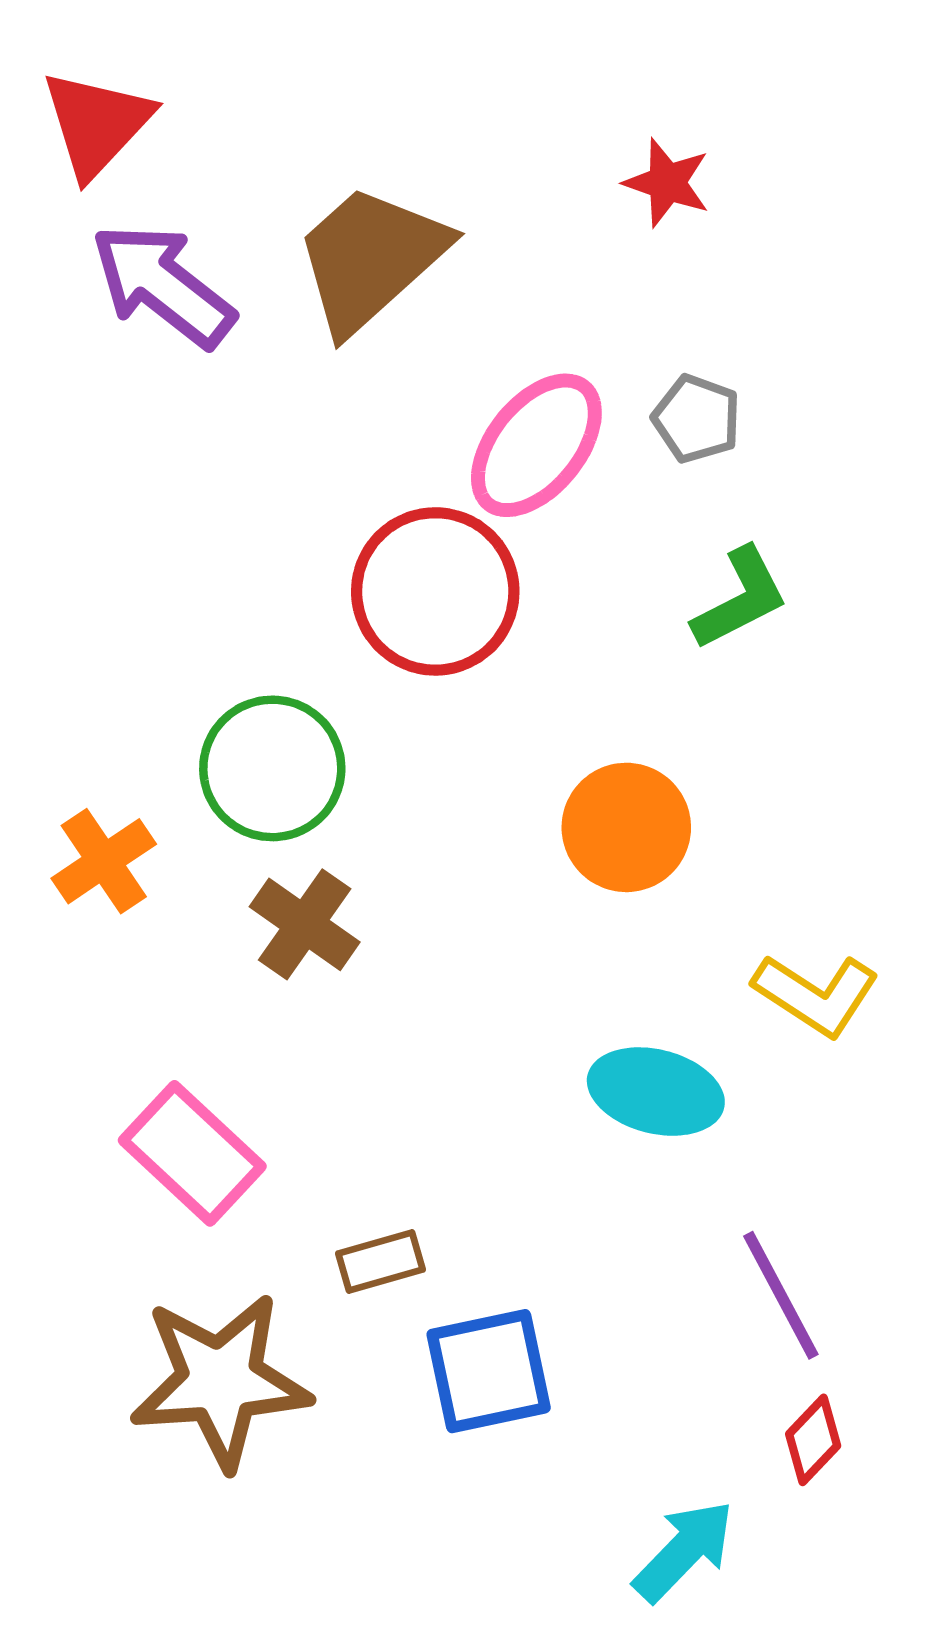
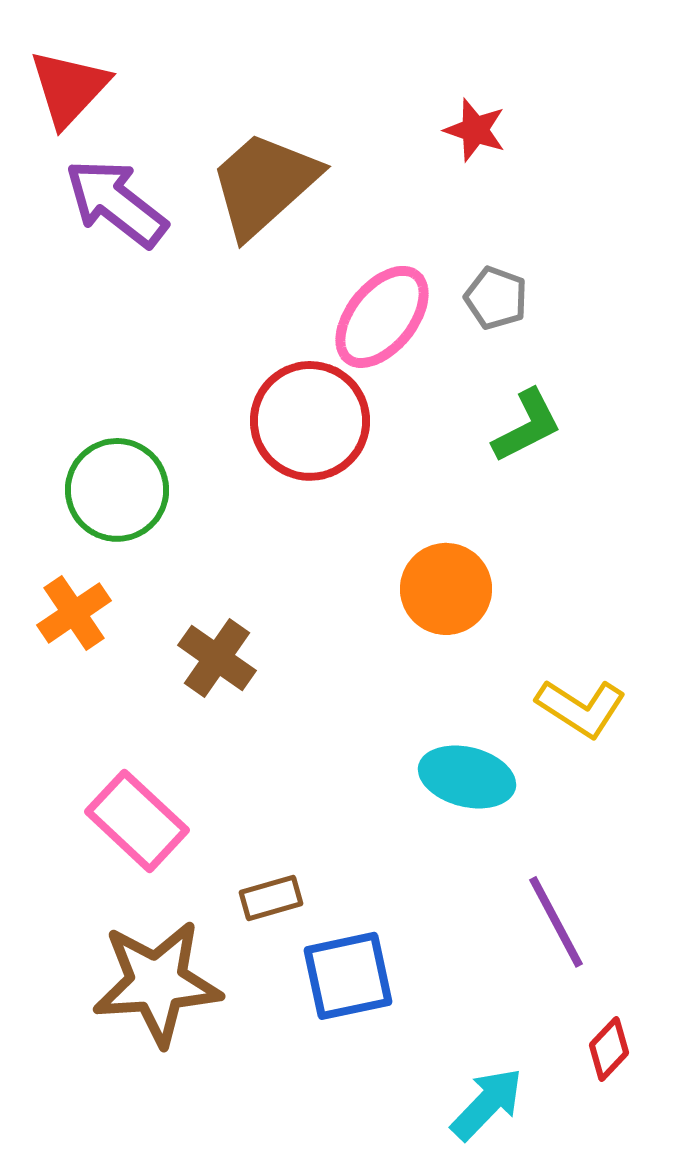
green circle: (272, 768) -> (117, 490), moved
red diamond: (813, 1440) -> (609, 1049), moved

